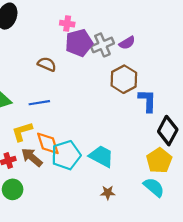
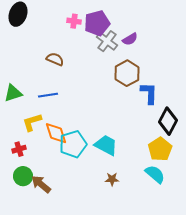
purple pentagon: (79, 43) -> (97, 23), moved
gray cross: (102, 45) -> (107, 41), turned -30
brown arrow: (32, 157) -> (41, 184), moved

